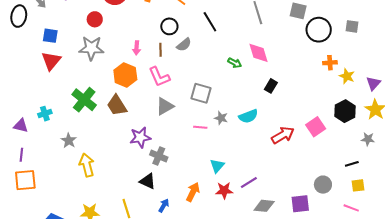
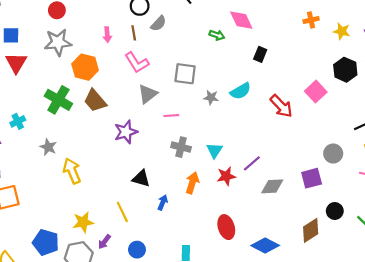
orange cross: (330, 63) -> (311, 20), moved
orange hexagon: (125, 75) -> (85, 67), moved
pink line: (200, 127) -> (171, 116), moved
red arrow: (283, 135) -> (281, 106), turned 85
gray cross: (159, 156) -> (181, 147), moved

